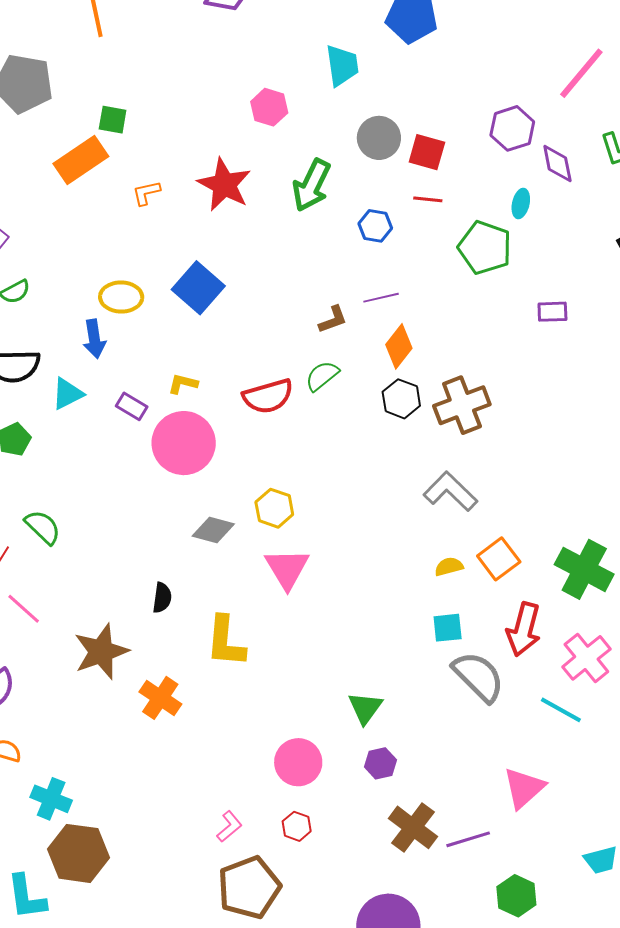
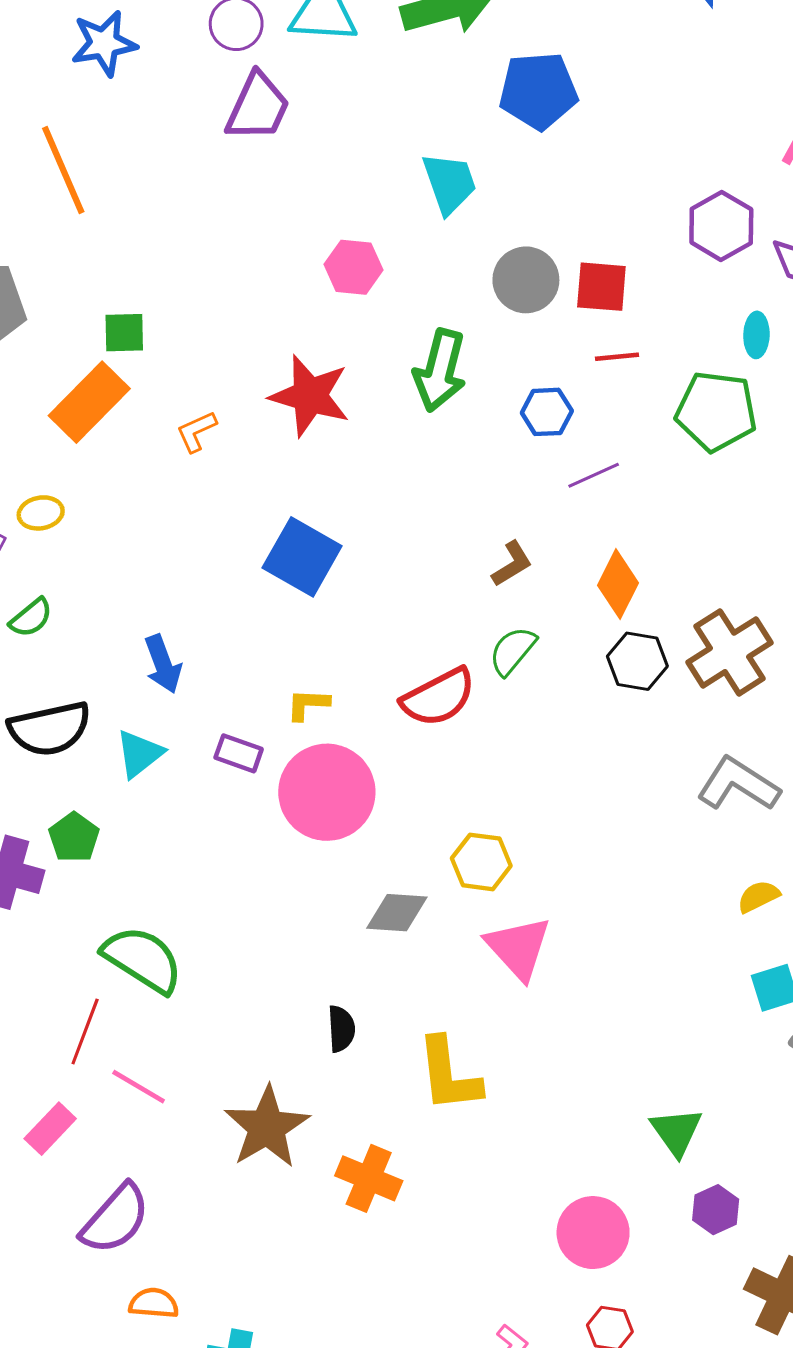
yellow ellipse: (121, 297) -> (41, 513), moved, size x0.7
purple line: (381, 298) -> (594, 475), moved
green semicircle: (43, 527) -> (143, 959), size x1.4

